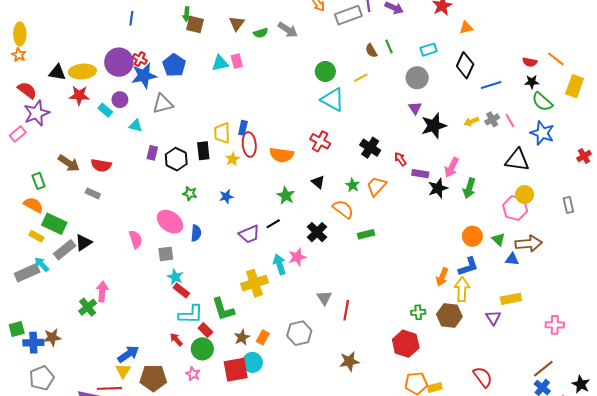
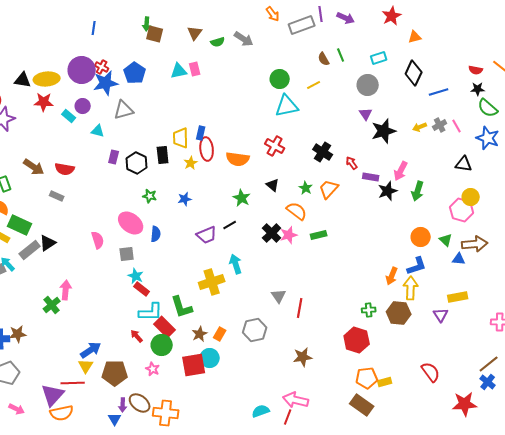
cyan triangle: (333, 100) -> (287, 106), turned -40
black triangle: (517, 160) -> (464, 164), size x0.7
pink star: (297, 257) -> (289, 235), moved
red rectangle: (205, 330) -> (165, 327), size x1.5

